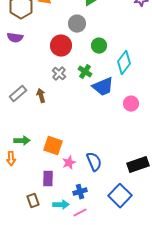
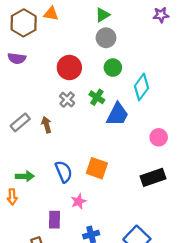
gray circle: (77, 24) -> (106, 38), moved
blue trapezoid: (103, 87) -> (117, 114), turned -40
pink circle: (131, 104) -> (159, 137), moved
orange square: (53, 146) -> (97, 168), moved
blue semicircle: (94, 162) -> (64, 172), moved
black rectangle: (138, 165) -> (153, 177), moved

